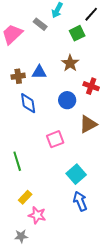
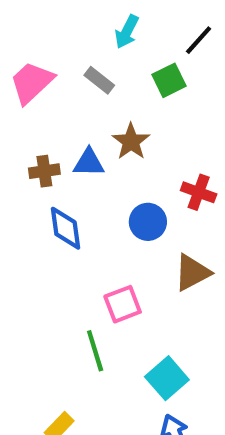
gray rectangle: (40, 24) -> (99, 80), moved
brown star: (70, 63) -> (131, 142), moved
green line: (17, 161) -> (95, 351), moved

